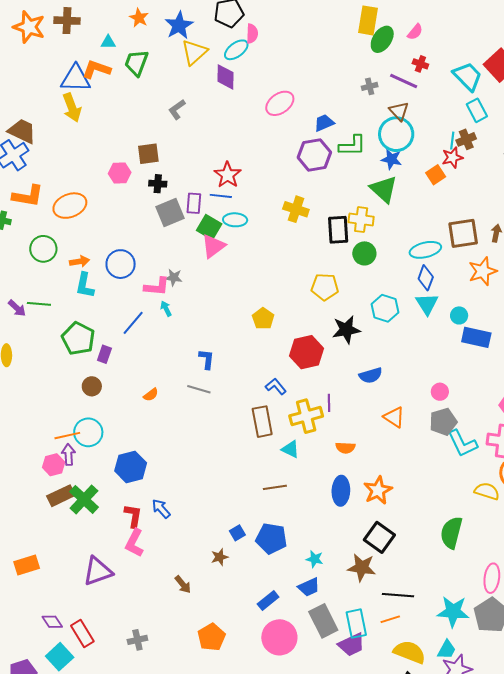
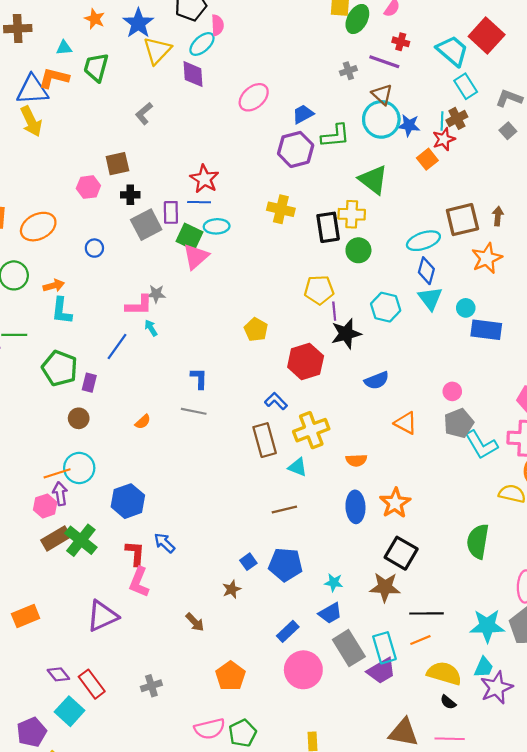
blue star: (391, 159) -> (409, 125), moved
blue circle: (121, 264) -> (94, 248), moved, size x0.6
purple line: (329, 403) -> (334, 311), moved

